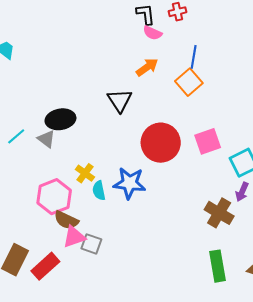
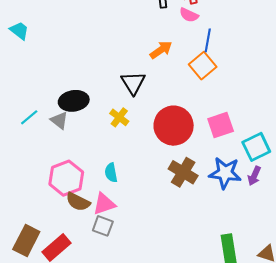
pink semicircle: (152, 33) -> (189, 15), moved
yellow cross: (85, 173) -> (119, 117), moved
blue star: (130, 183) -> (225, 173), moved
brown cross: (219, 213) -> (183, 172), moved
pink triangle: (74, 237) -> (104, 204), moved

